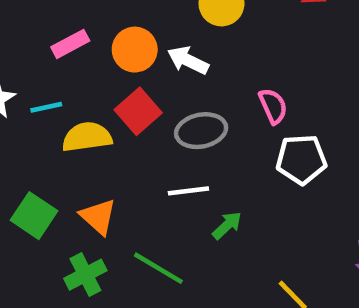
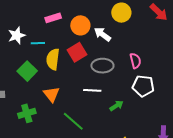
yellow semicircle: (87, 137) -> (53, 59), turned -85
green square: (34, 216) -> (27, 71), moved
green arrow: (227, 225) -> (117, 106), moved
green cross: (85, 275) -> (27, 113), moved

